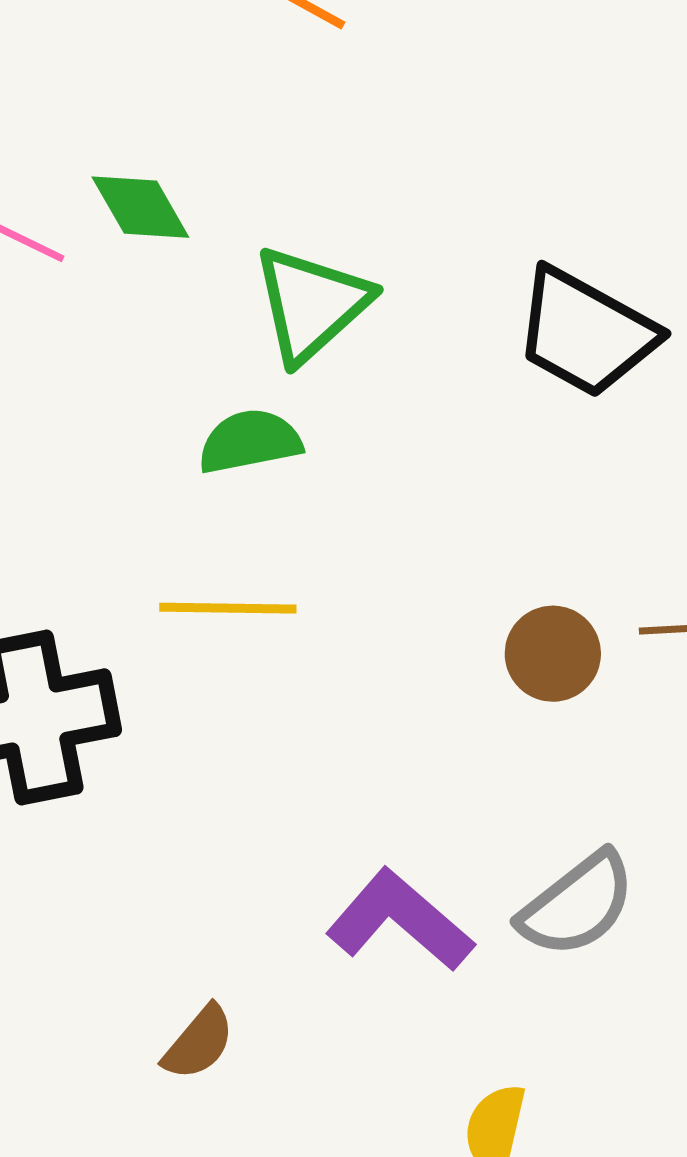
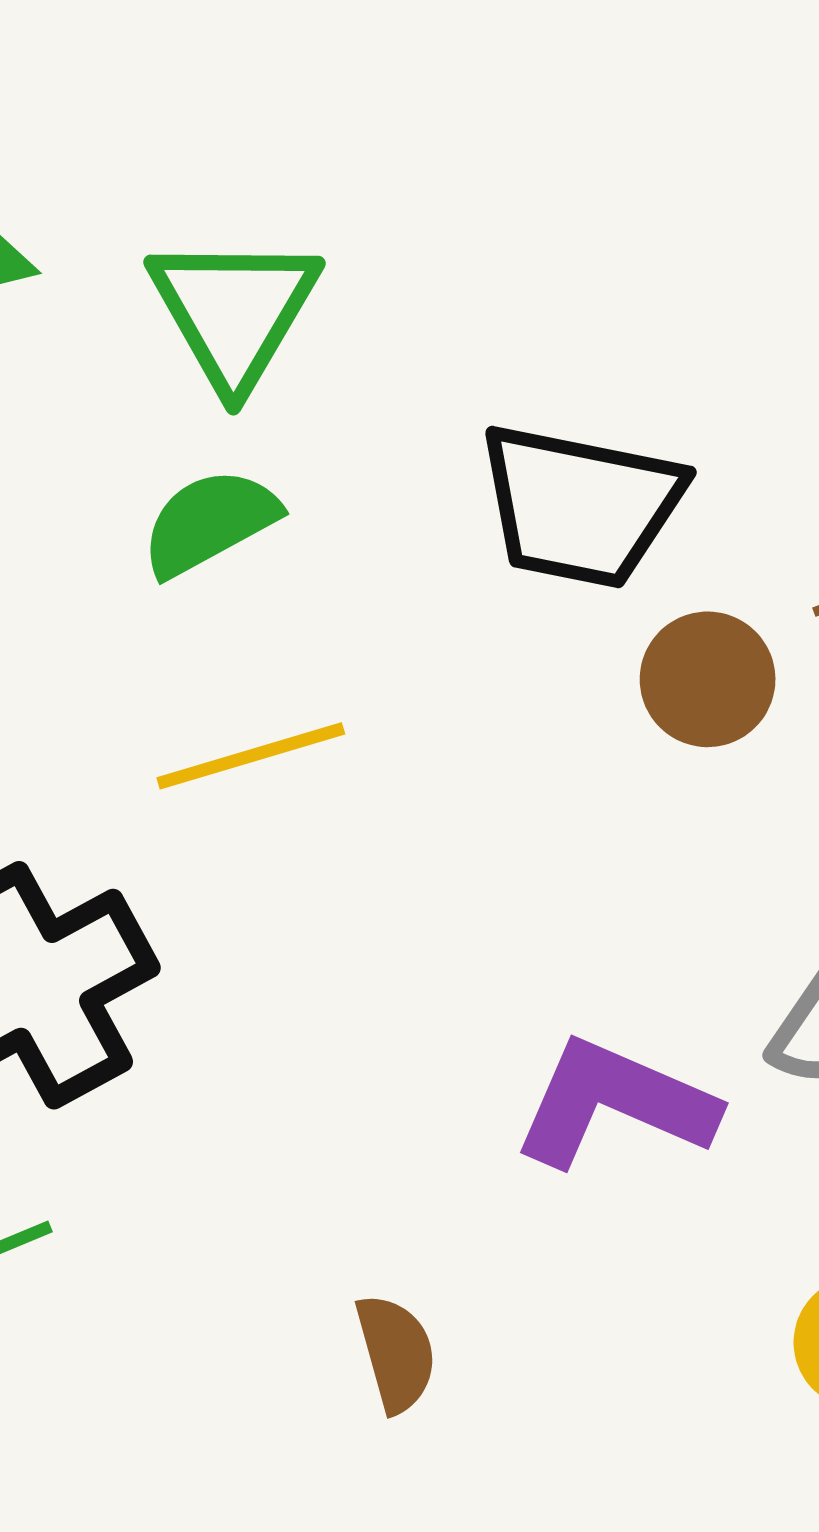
black trapezoid: (586, 333) -> (580, 506), moved
brown semicircle: (199, 1043) -> (396, 1353), turned -38

